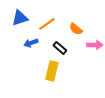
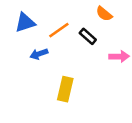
orange semicircle: (76, 29) -> (104, 14), moved
black rectangle: (60, 48) -> (88, 36), moved

